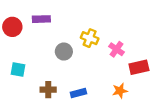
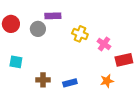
purple rectangle: (41, 19) -> (53, 16), moved
gray circle: (64, 52) -> (38, 29), moved

